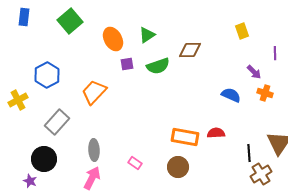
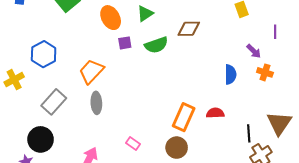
blue semicircle: (231, 95) -> (230, 74), turned 66
orange rectangle: (185, 137) -> (184, 117), turned -76
gray ellipse: (94, 150) -> (96, 103), moved

